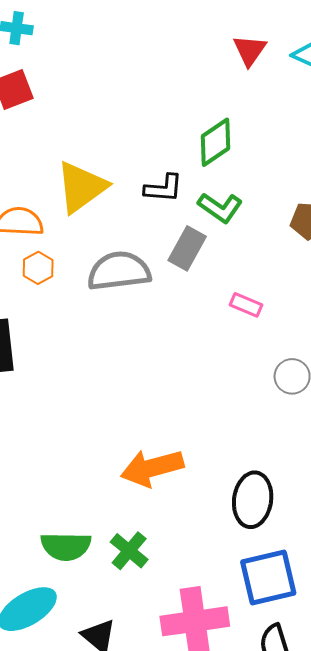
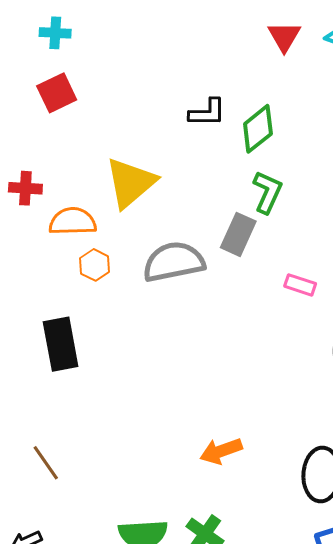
black L-shape: (163, 188) -> (207, 113), moved
green L-shape: (220, 208) -> (267, 192), turned -96
orange arrow: (152, 468) -> (221, 451), size x0.7

